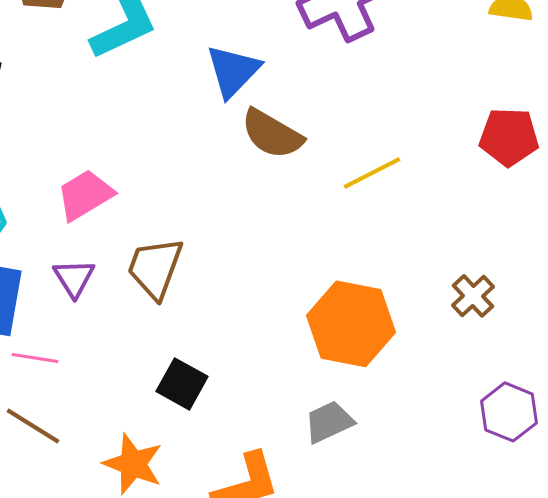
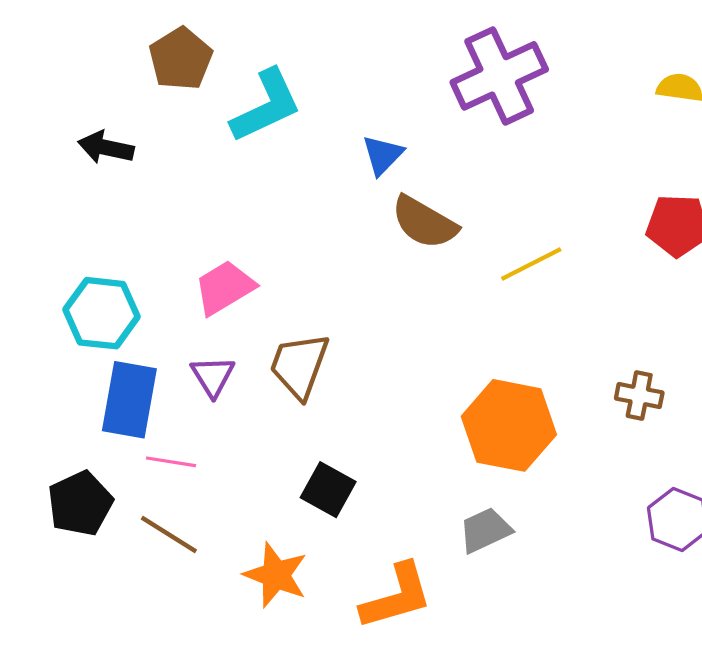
blue triangle: (233, 71) -> (383, 155), size x0.7
brown cross: (473, 296) -> (639, 395), turned -36

